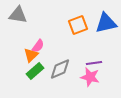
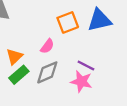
pink semicircle: (38, 46) -> (47, 46), moved
purple line: (94, 63) -> (86, 66), turned 35

